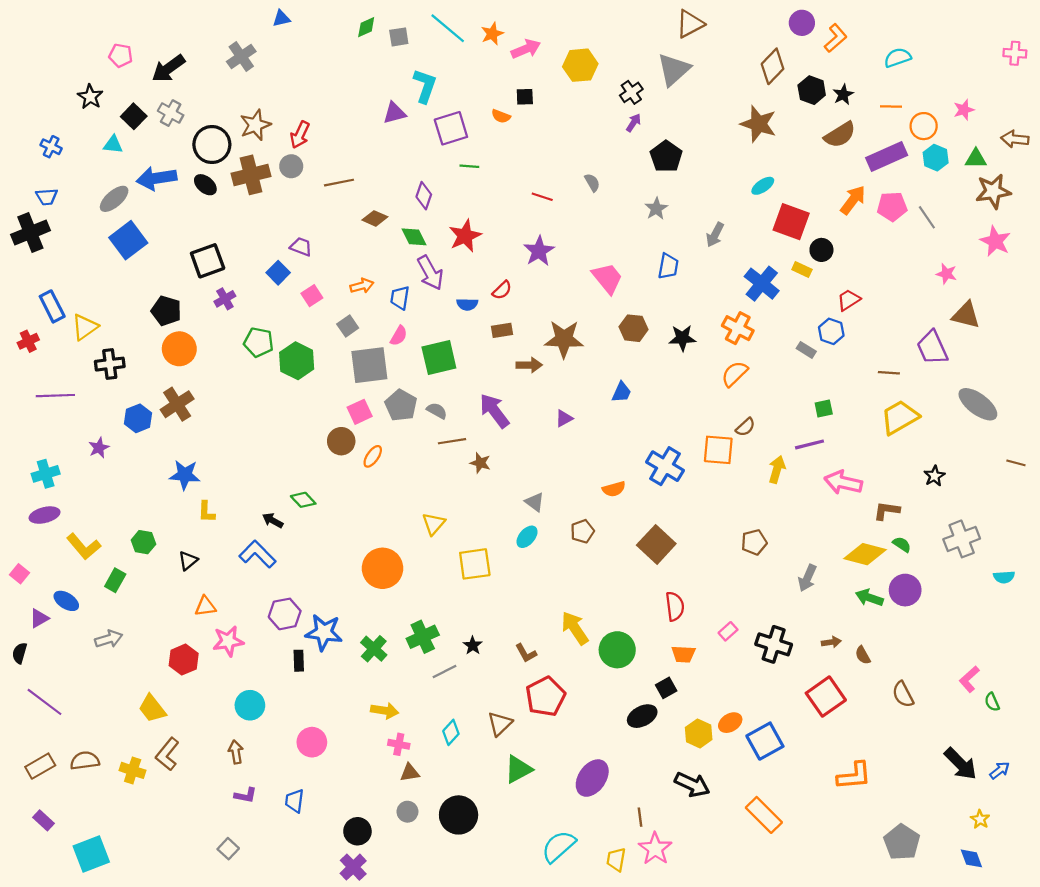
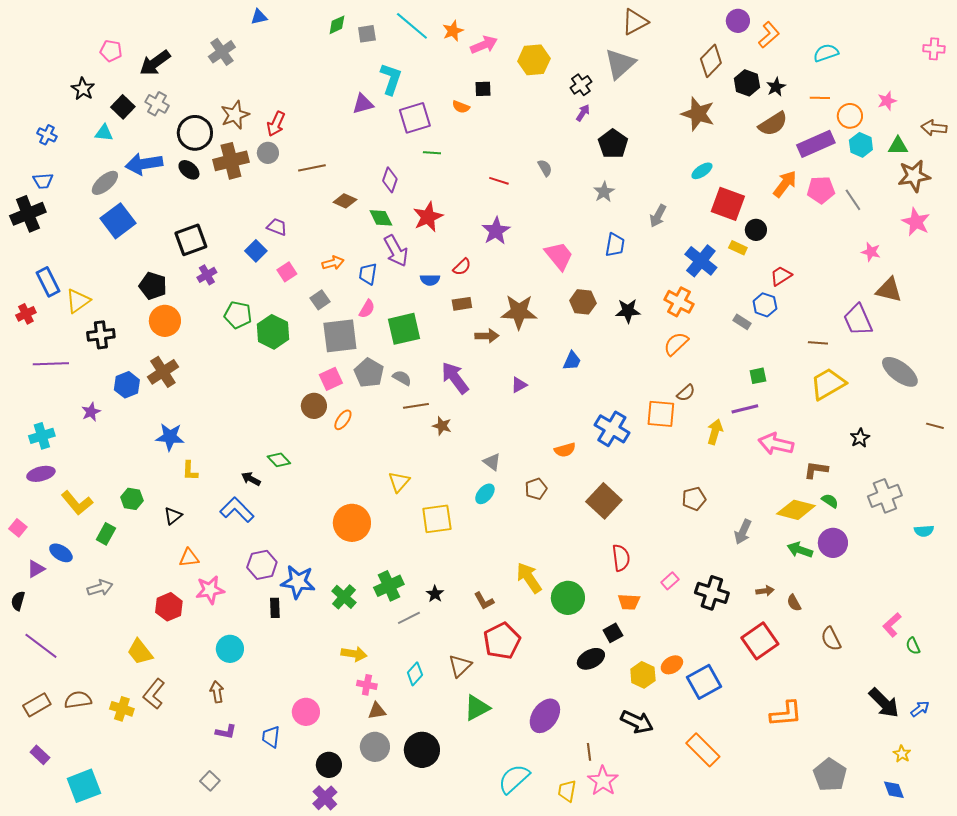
pink circle: (312, 742) -> (306, 712), moved
gray circle: (407, 812) -> (375, 747), size x1.5

